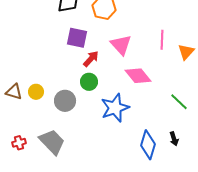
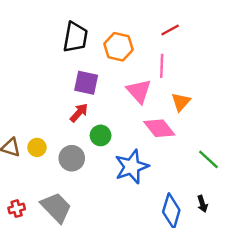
pink line: (162, 40) -> (162, 66), moved
orange triangle: (186, 52) -> (181, 102), moved
red arrow: (91, 59) -> (79, 113), moved

